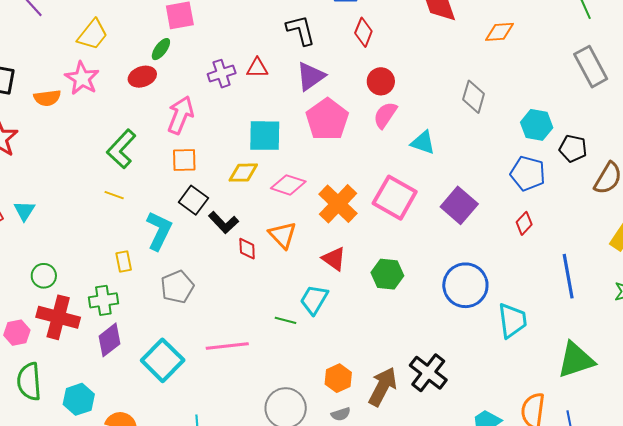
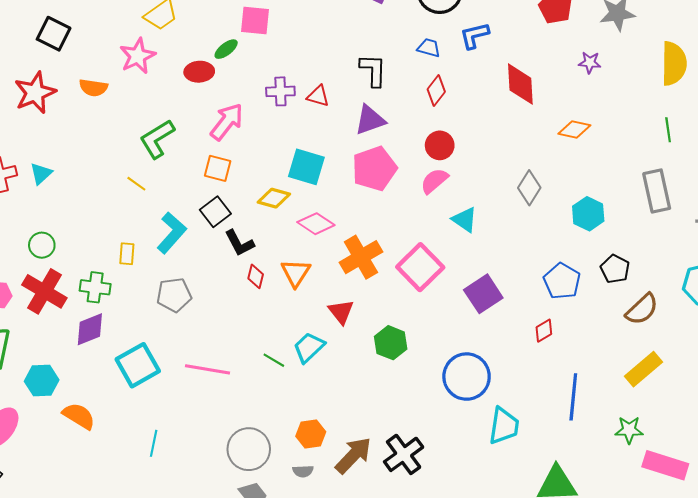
orange semicircle: (47, 98) -> (93, 88), moved
cyan hexagon: (537, 125) -> (588, 214), moved

